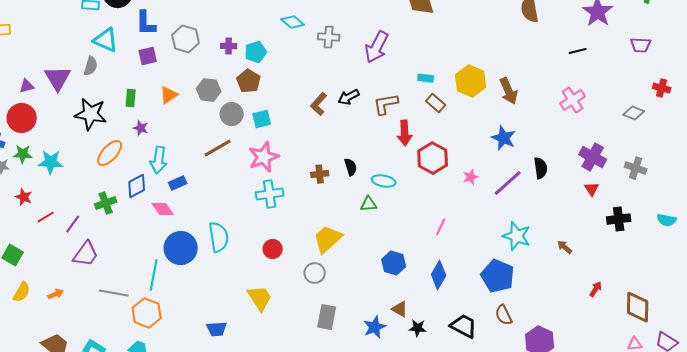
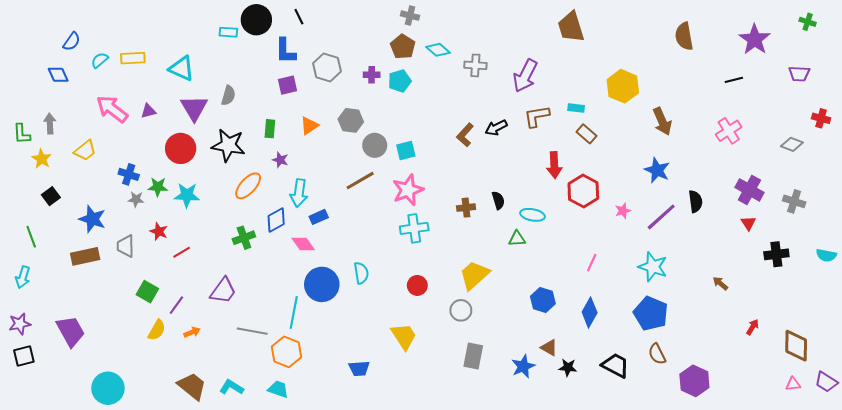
cyan triangle: (106, 40) -> (182, 69), moved
brown pentagon: (249, 81) -> (403, 47), moved
yellow hexagon: (471, 81) -> (623, 86), moved
purple triangle: (27, 86) -> (148, 111), moved
brown L-shape: (386, 104) -> (537, 116), moved
red circle: (22, 118) -> (181, 148), moved
purple line: (73, 224) -> (176, 305), moved
cyan star: (517, 236) -> (653, 267), moved
cyan semicircle: (219, 237) -> (361, 273), size x0.7

